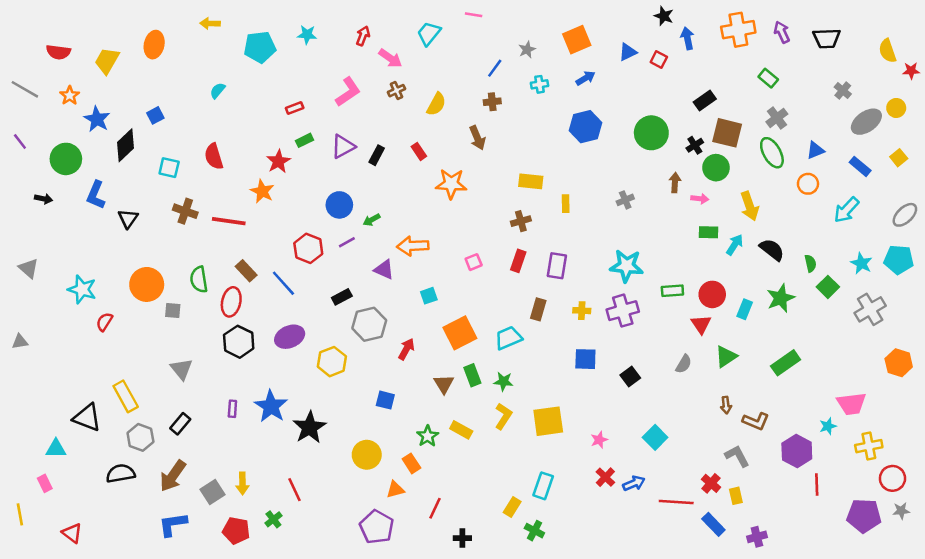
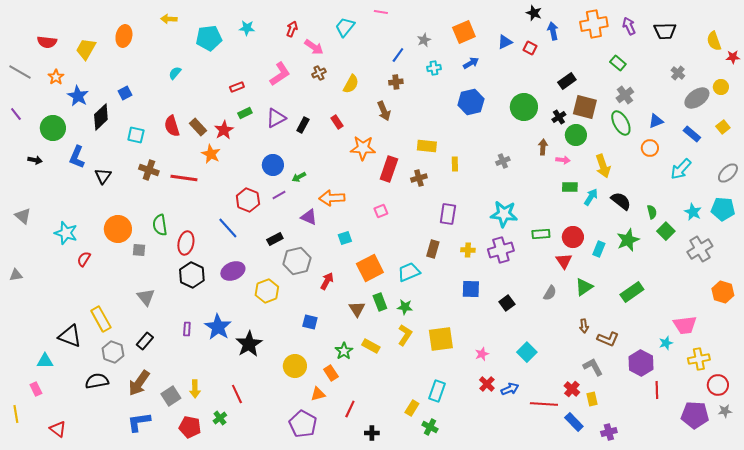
red rectangle: (518, 261) -> (389, 169), moved, size x1.4
brown rectangle: (246, 271) -> (198, 127), moved

